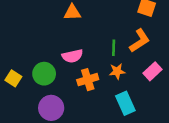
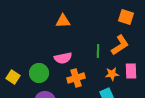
orange star: (117, 71) -> (112, 74), moved
pink rectangle: (153, 71) -> (131, 71), turned -49

